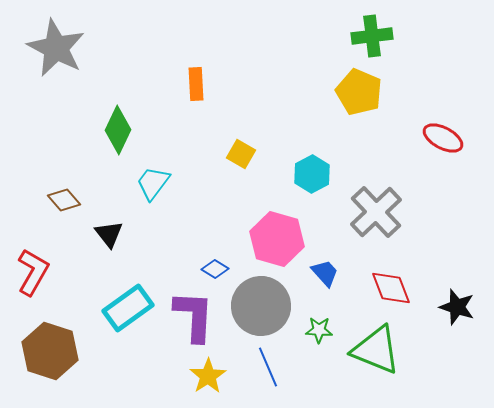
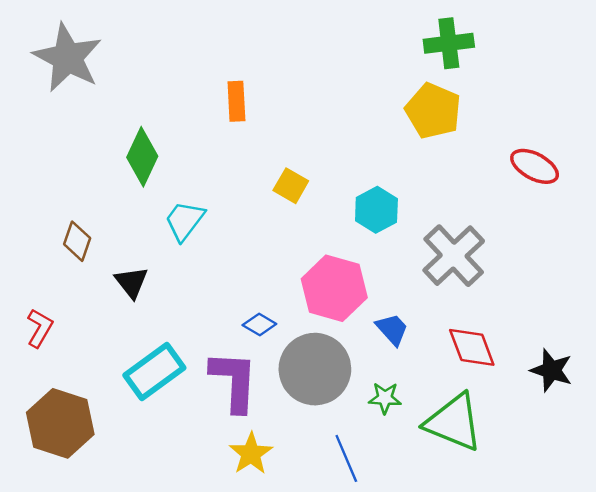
brown diamond: (64, 200) -> (77, 241), turned 60
red L-shape: (33, 272) -> (40, 328), size x0.7
blue line: (268, 367) -> (346, 458), moved

